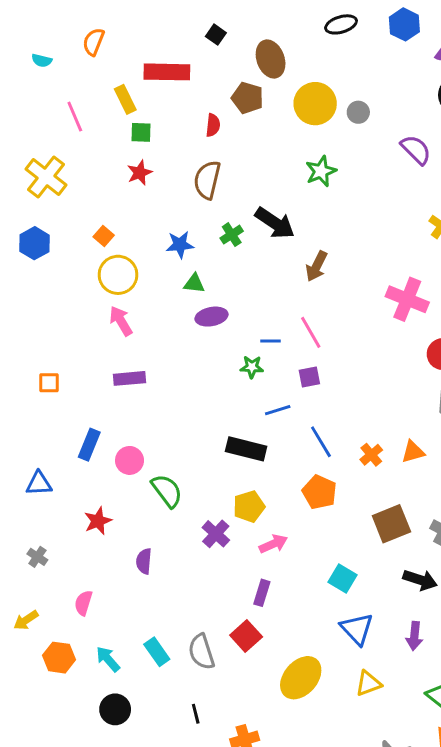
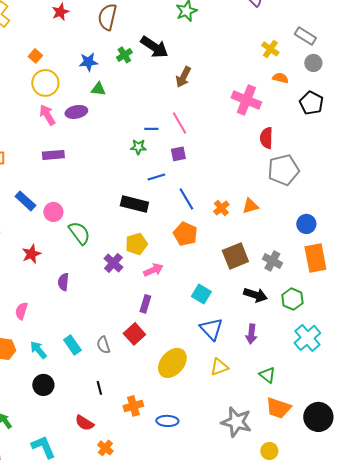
purple ellipse: (212, 317) -> (76, 112), moved
blue rectangle: (89, 445) -> (25, 201), turned -70
gray semicircle: (201, 652) -> (103, 345), size x0.7

